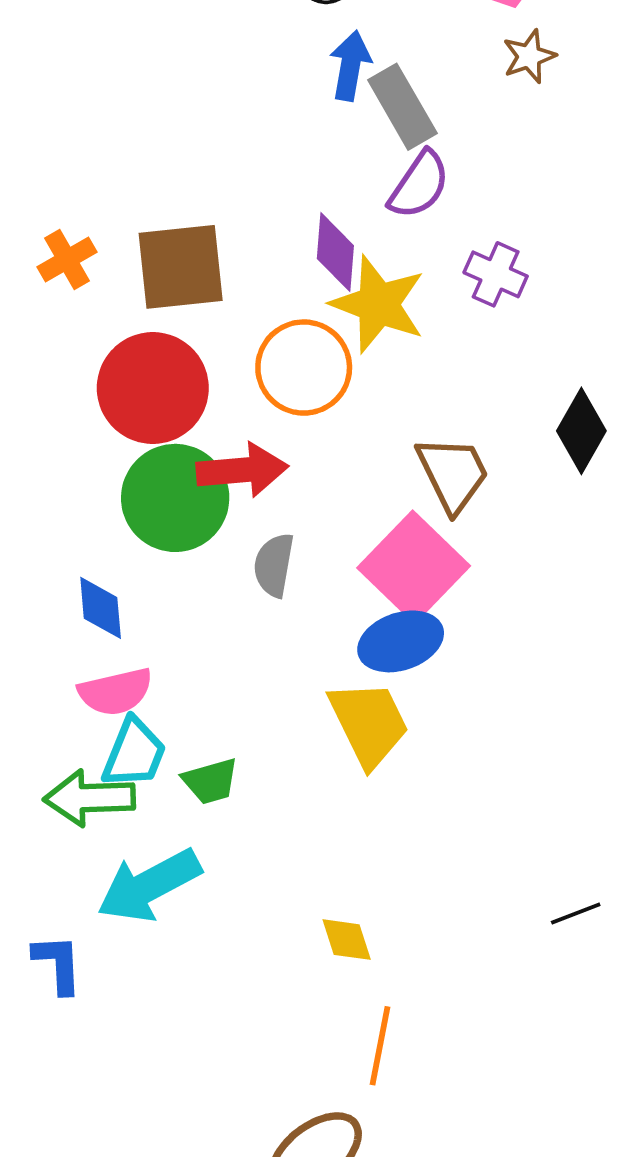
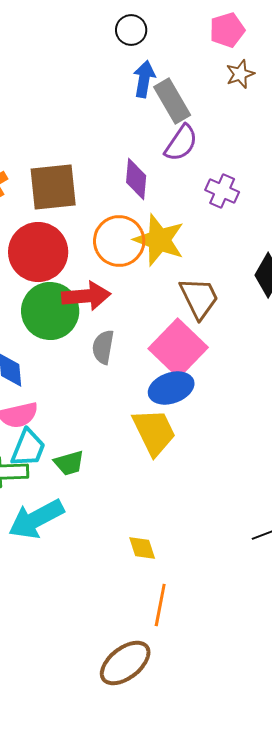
yellow star: (378, 304) -> (159, 240), moved

